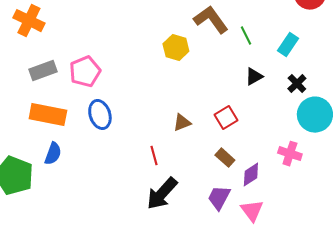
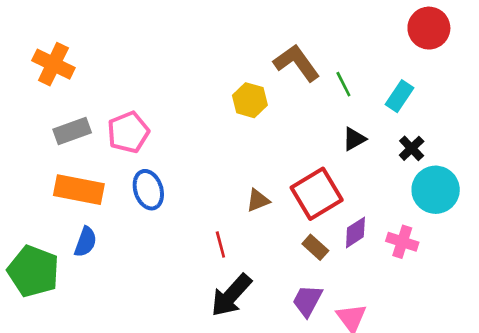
red square: (226, 118) -> (317, 194), size x1.6
purple diamond: (251, 175) -> (355, 232), moved

